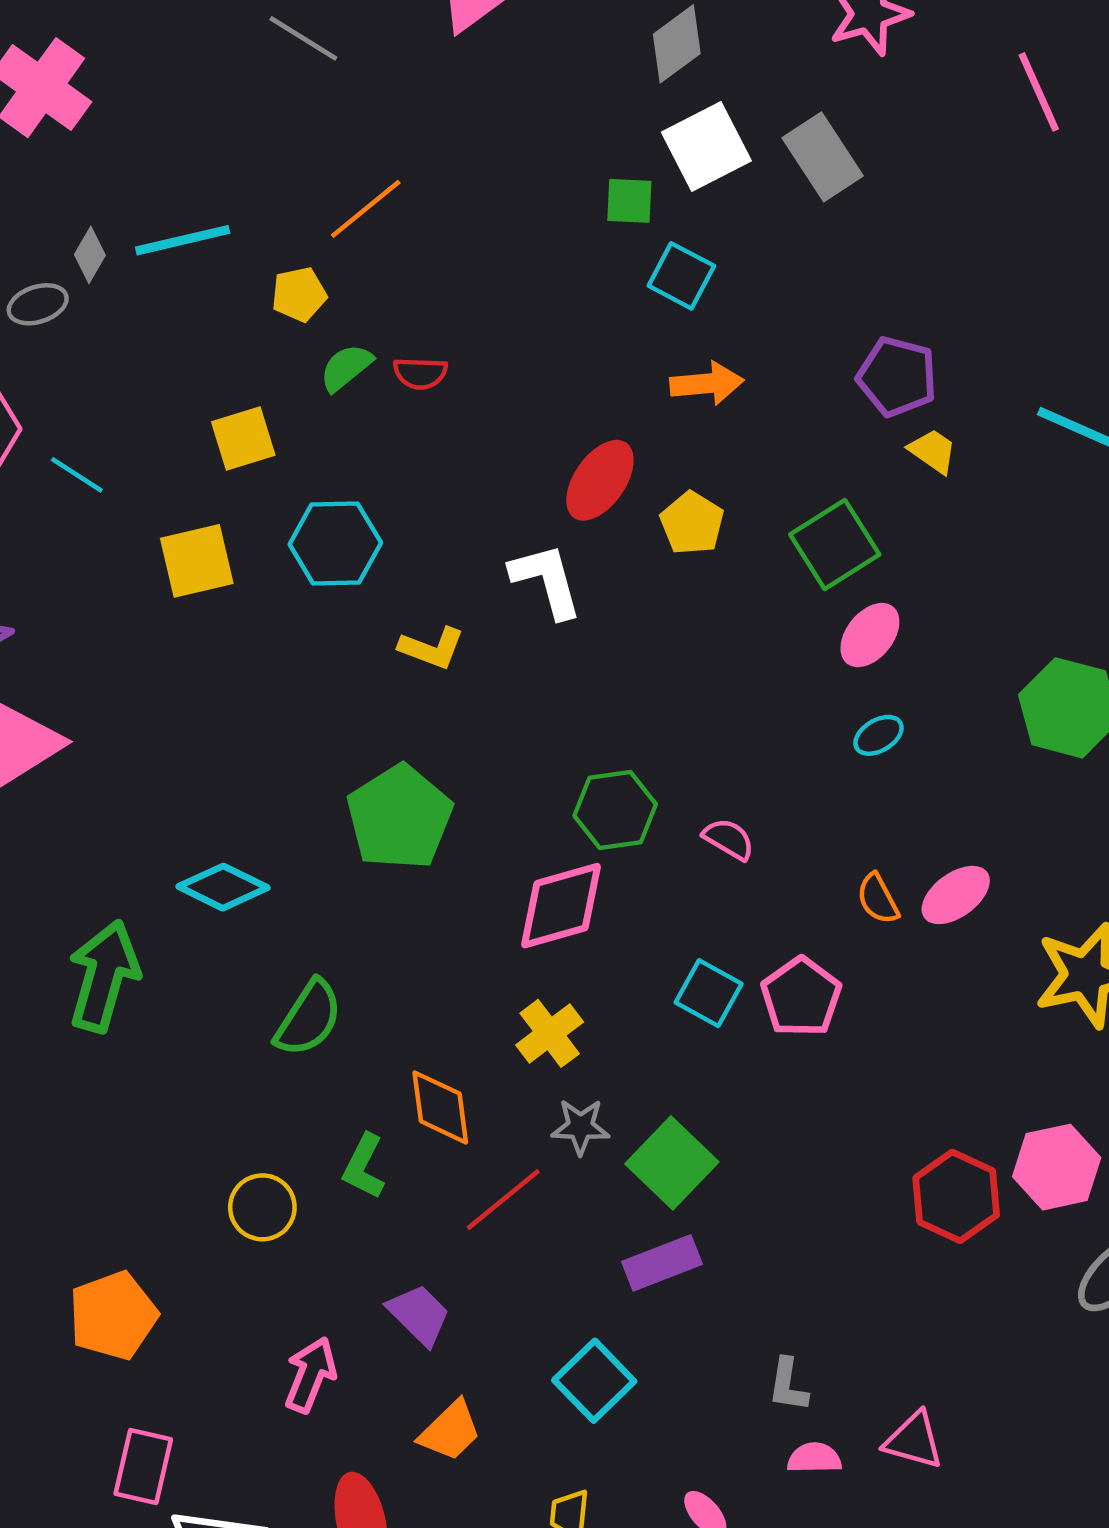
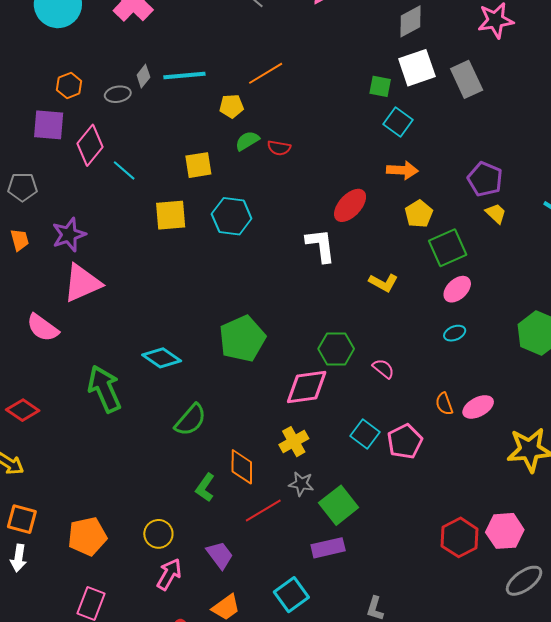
yellow pentagon: (692, 523) -> (419, 214), moved
yellow L-shape: (432, 648) -> (383, 283), moved
green arrow: (104, 976) -> (104, 389), turned -48
yellow circle: (262, 1207) -> (158, 534), moved

